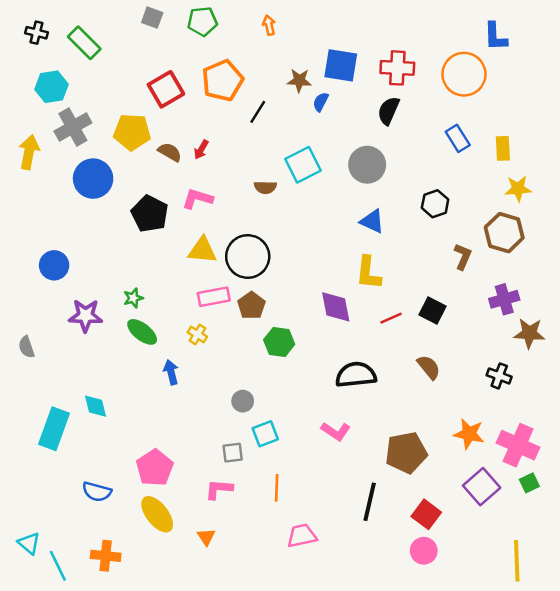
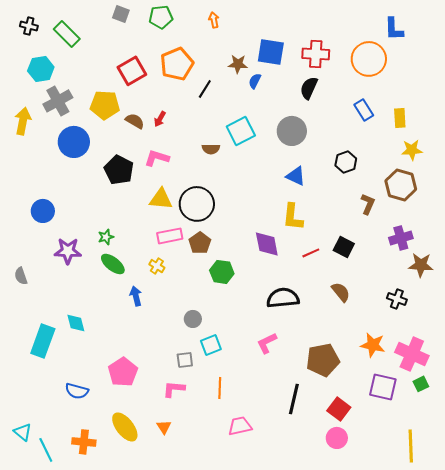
pink L-shape: (336, 431) -> (267, 343), turned 120
purple square: (482, 487) -> (383, 387), turned -36
yellow ellipse: (157, 514) -> (125, 427), moved

